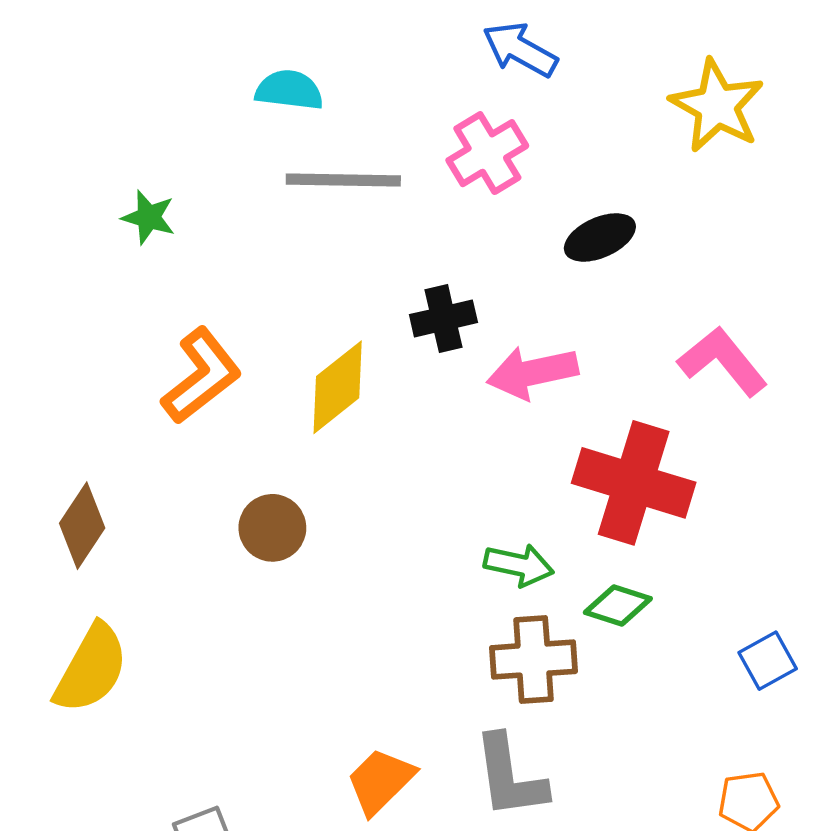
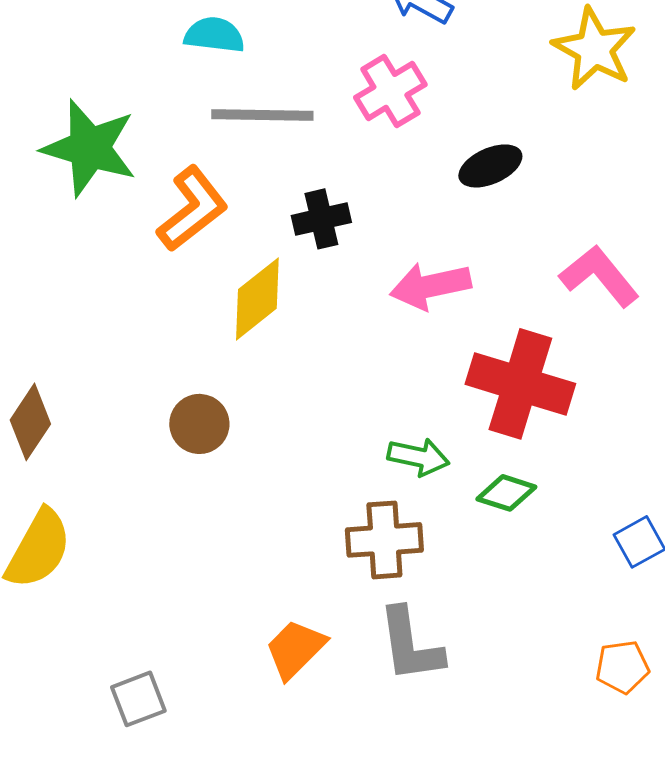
green star: (149, 217) -> (89, 148), size x2.0
black cross: (443, 319) -> (321, 219), moved
orange L-shape: (201, 376) -> (192, 209), moved
brown cross: (533, 660) -> (384, 540), moved

